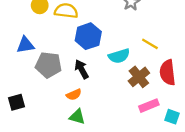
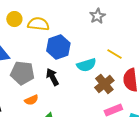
orange semicircle: (74, 95) -> (31, 100), moved

